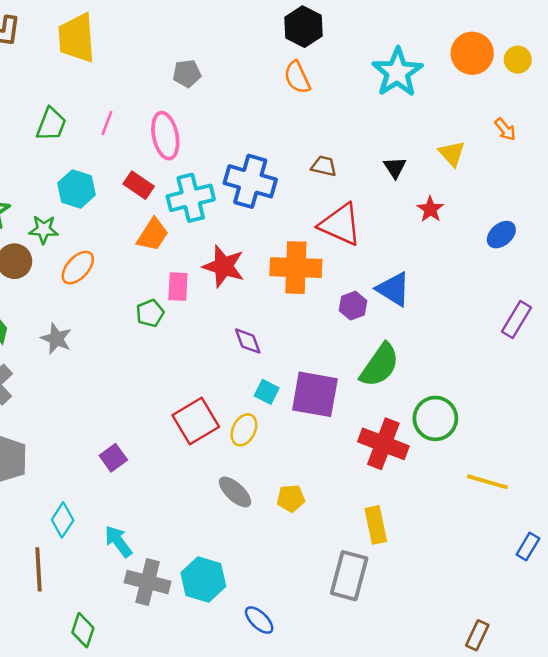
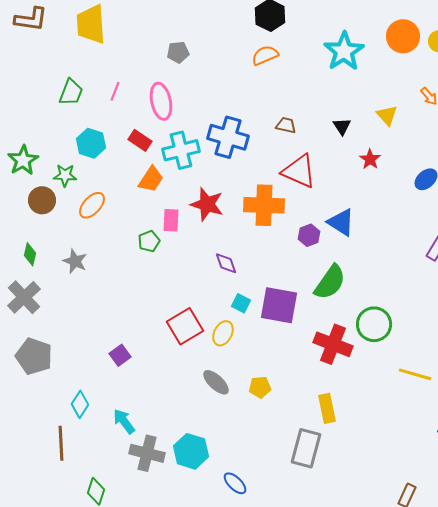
orange semicircle: (297, 77) -> (265, 55), turned 92

